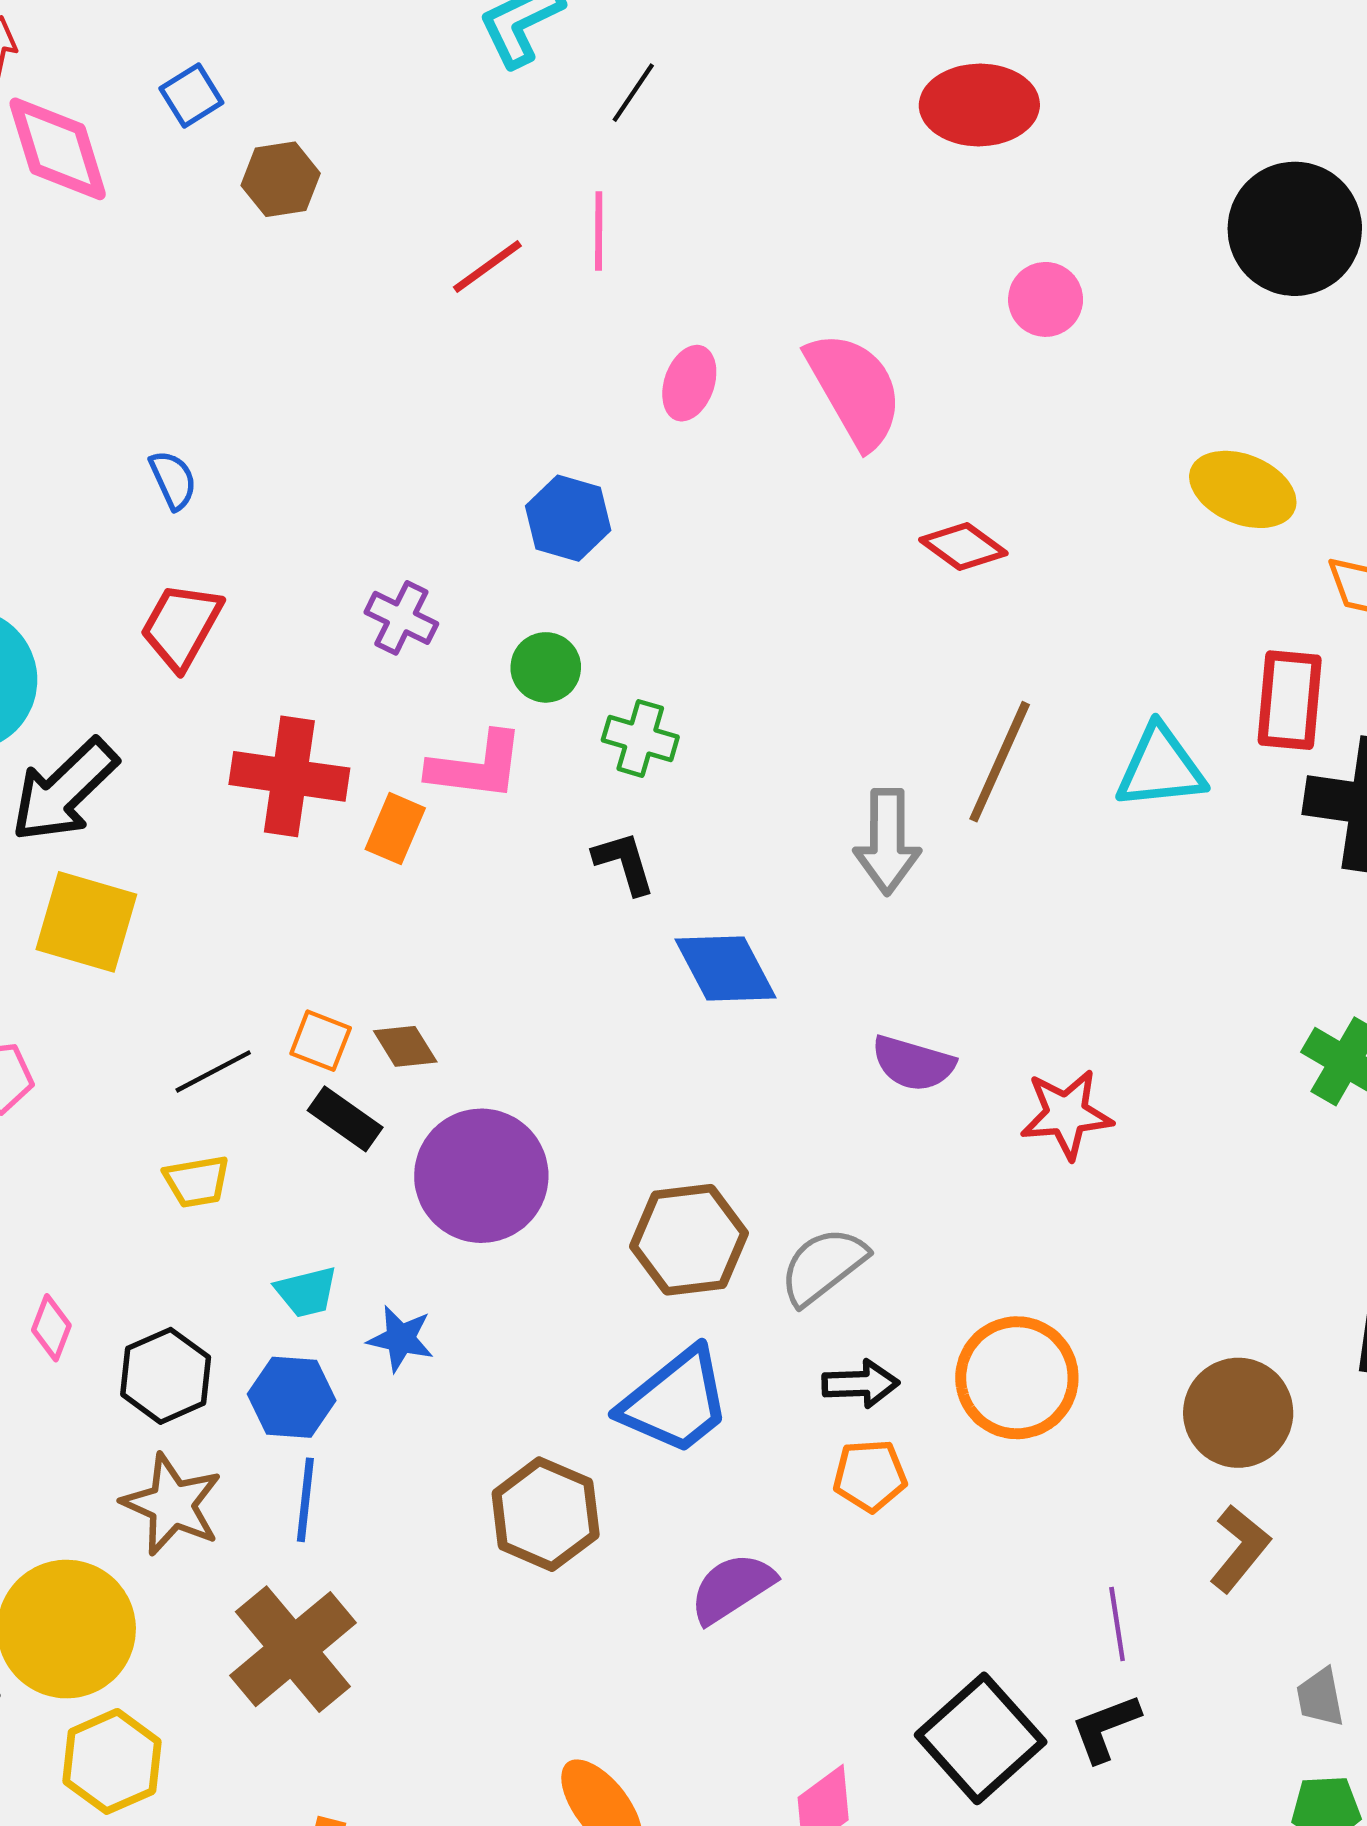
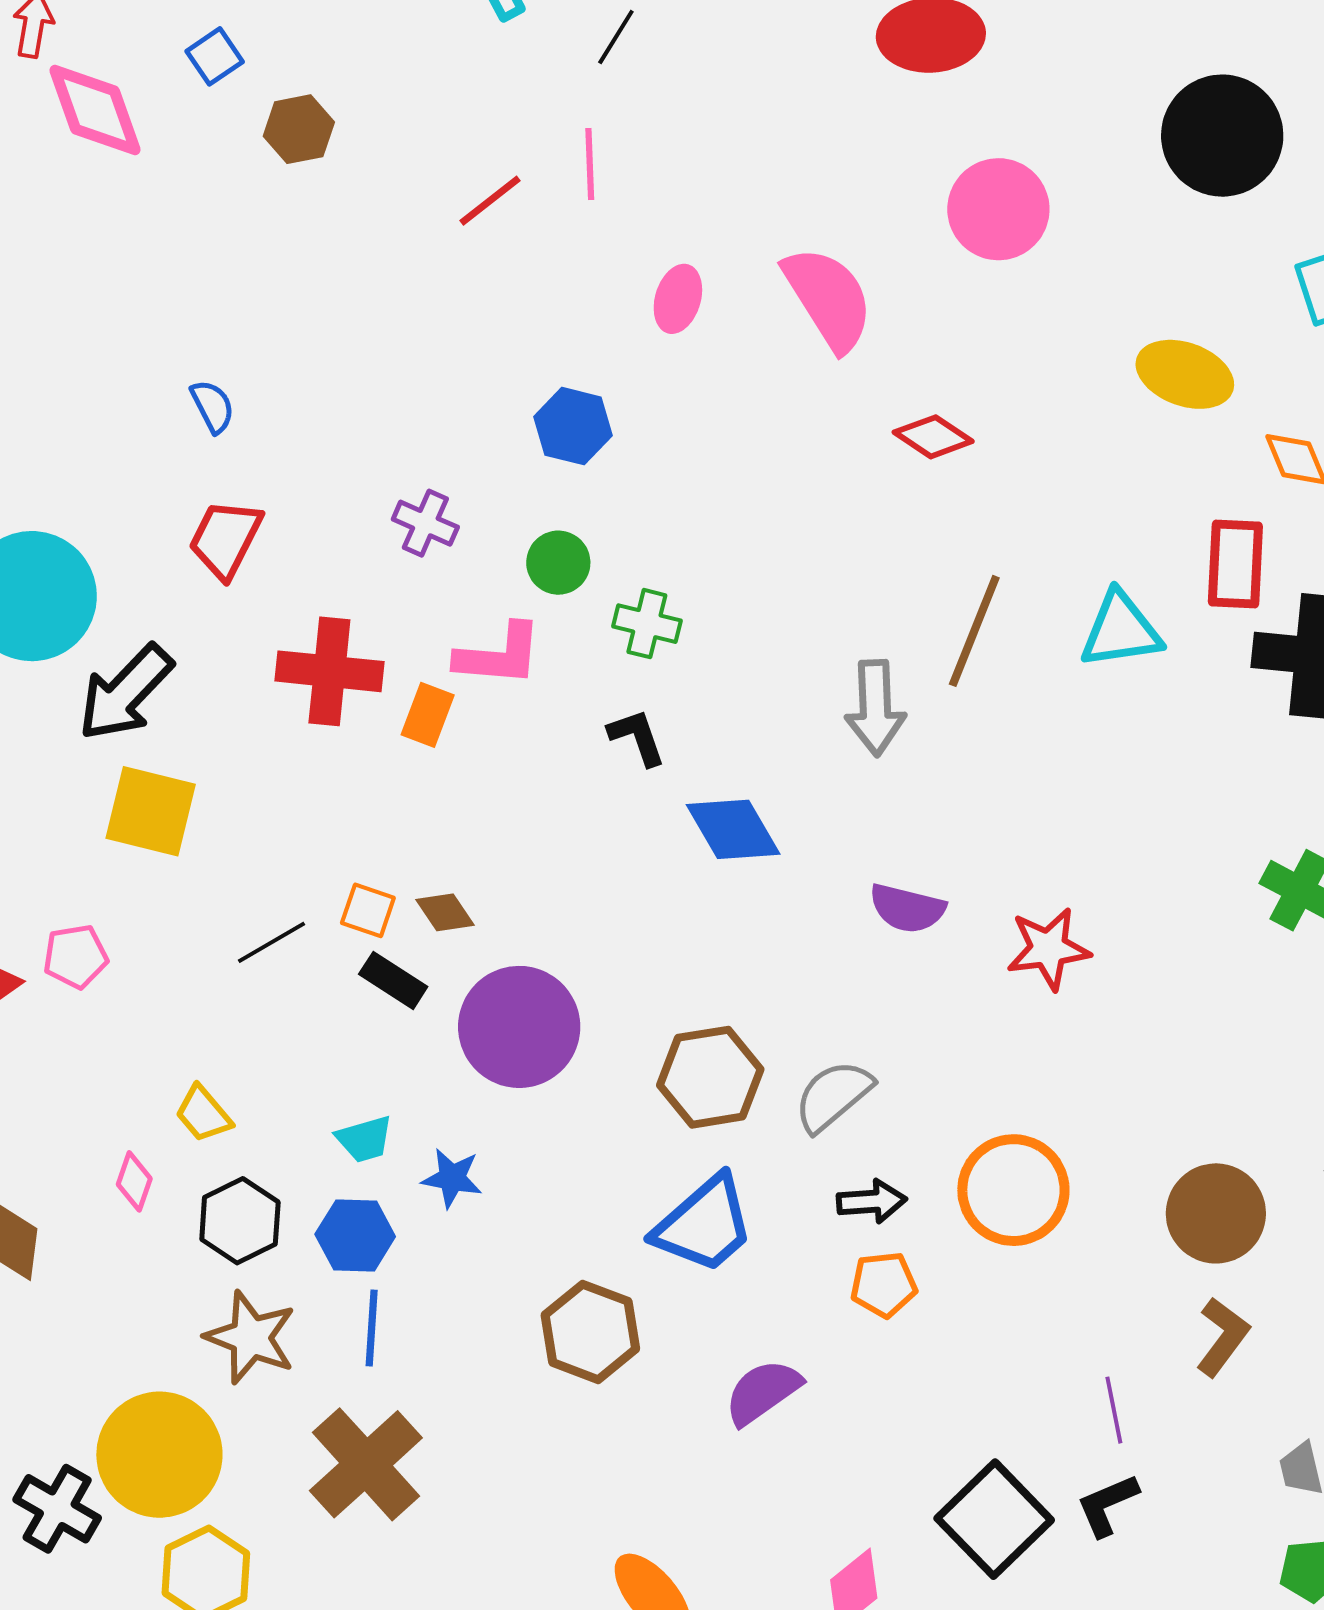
pink circle: (1046, 299) -> (998, 209), size x1.5
yellow trapezoid: (197, 1181) -> (203, 1114), moved, turned 62

